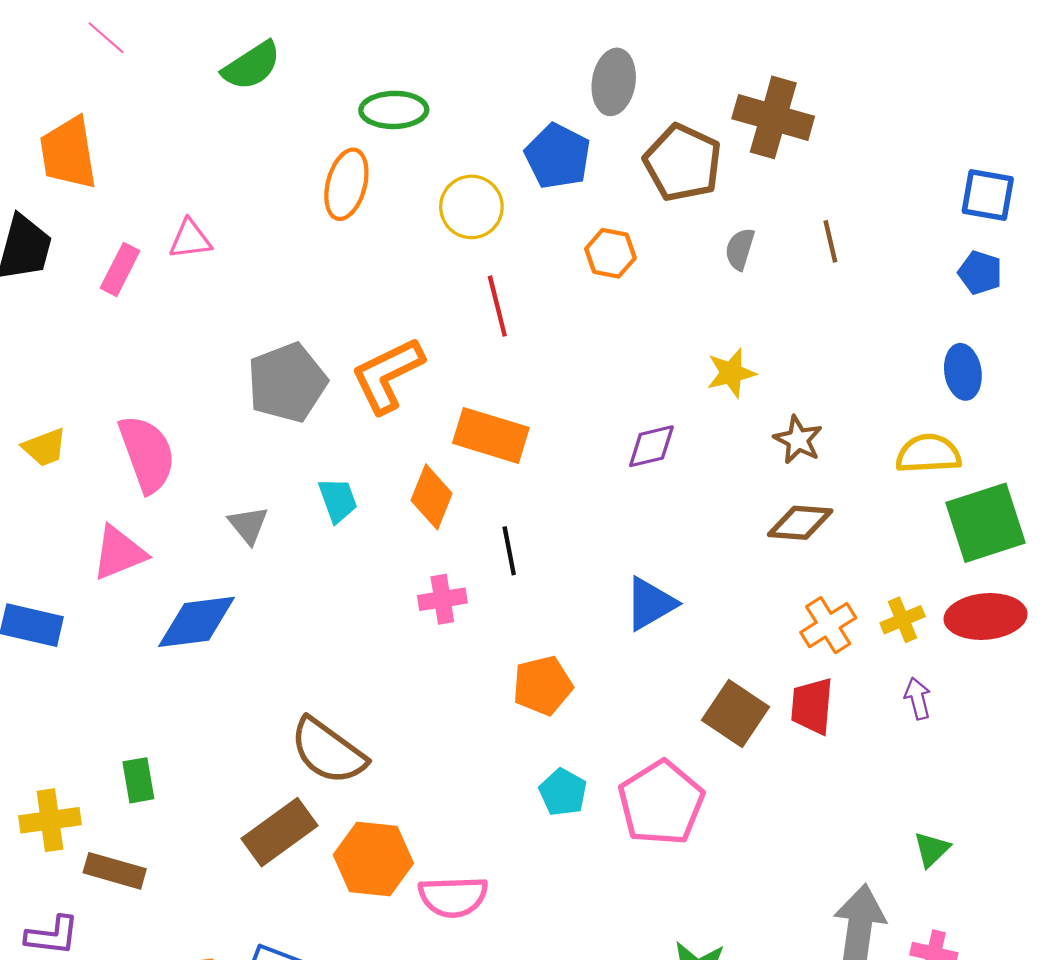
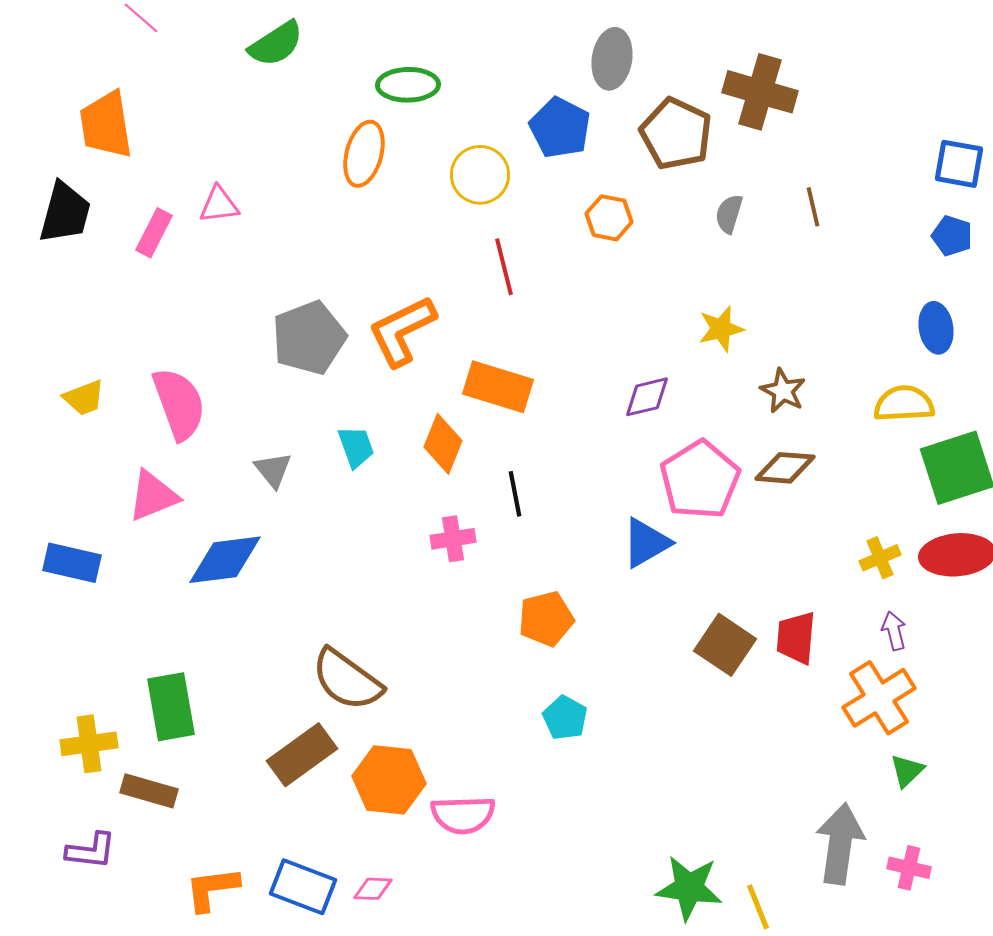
orange cross: (828, 625) -> (879, 698), moved, size x1.4
green rectangle: (138, 780) -> (171, 707), size x1.6
pink pentagon: (661, 803) -> (700, 480), moved

